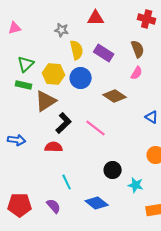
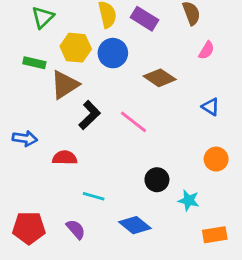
green triangle: (26, 64) -> (43, 17), moved
pink semicircle: (137, 73) -> (206, 50), moved
red semicircle: (54, 147) -> (65, 158), moved
cyan line: (67, 182) -> (94, 196), turned -49

